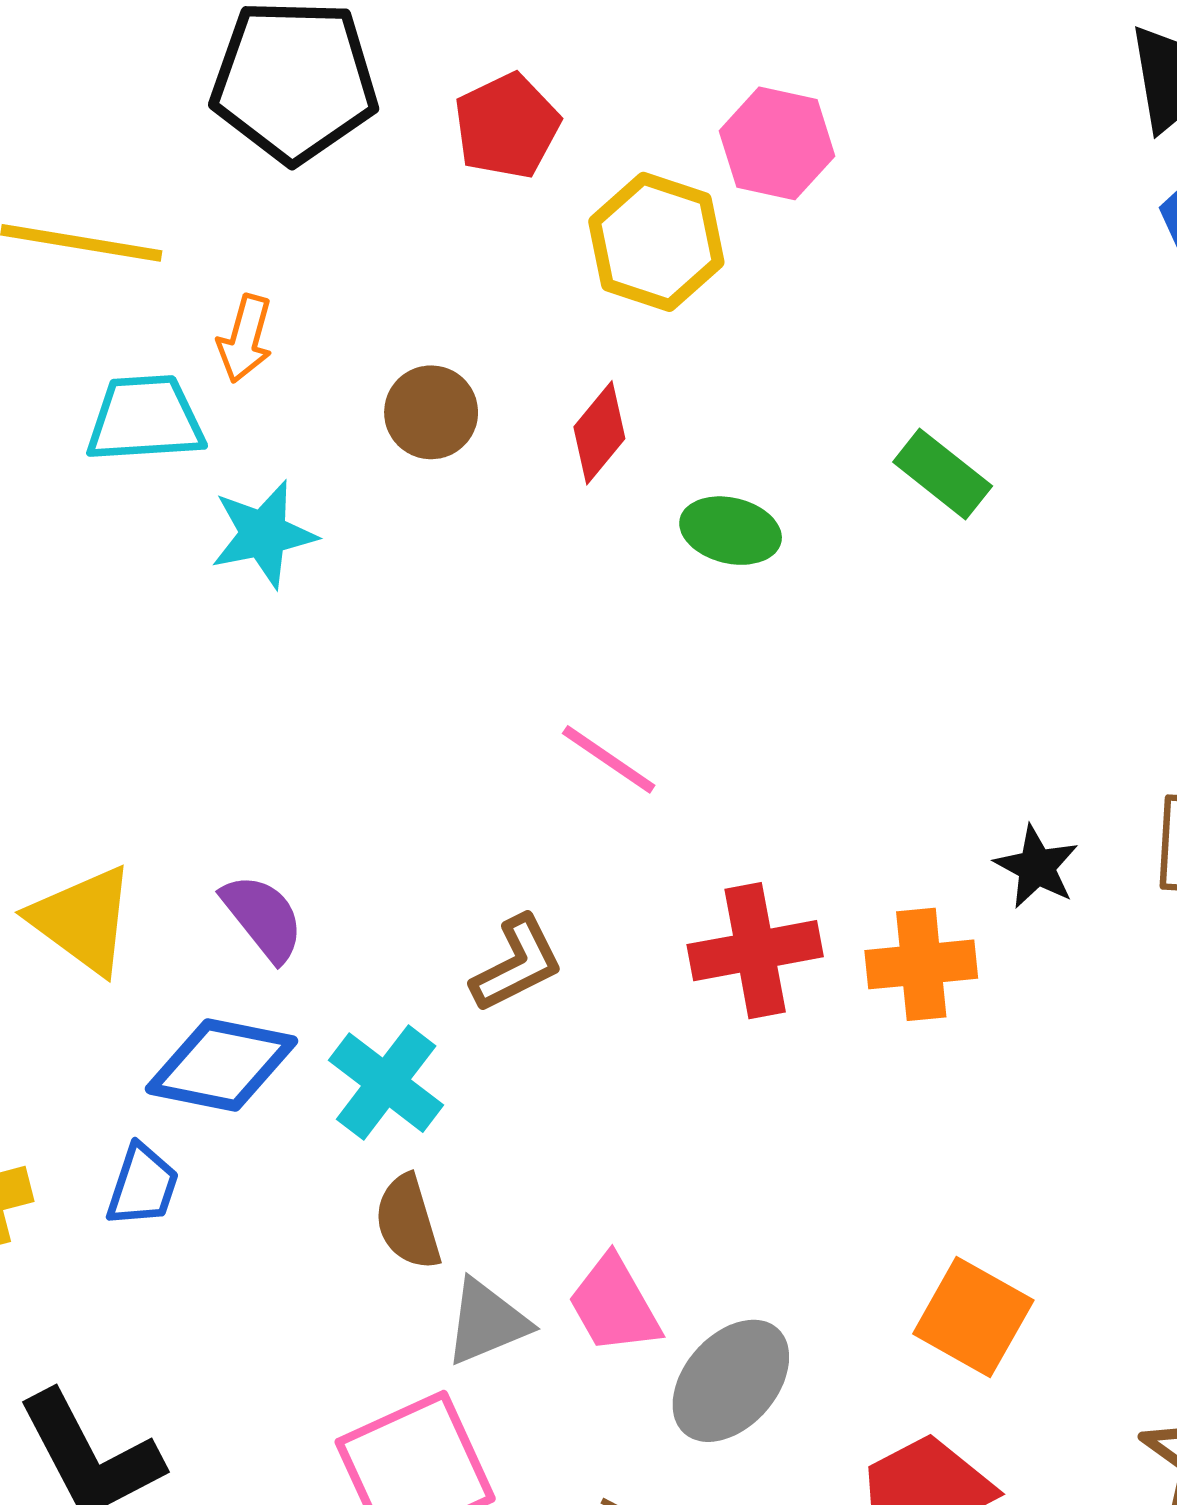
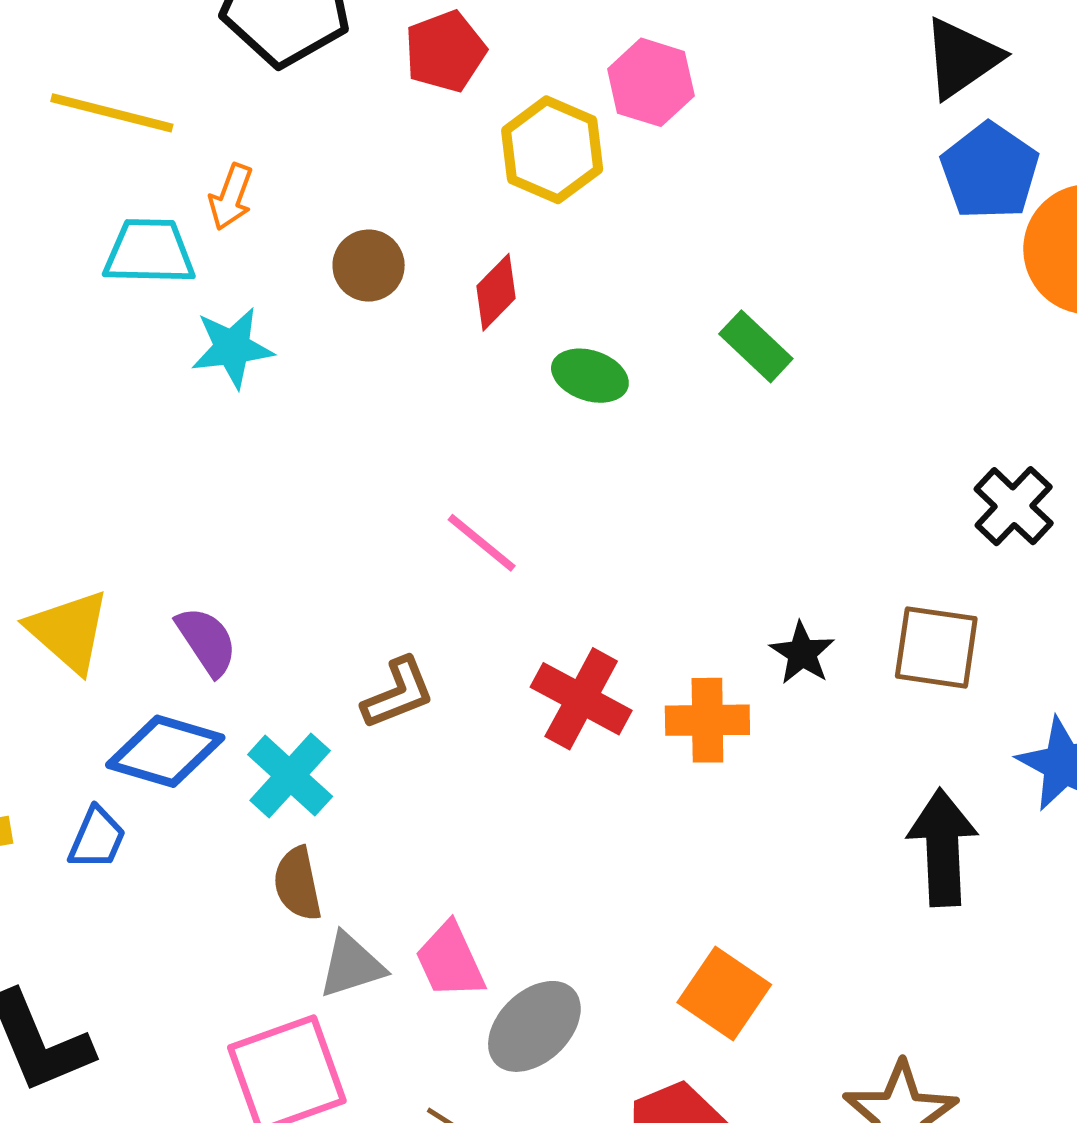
red cross: (755, 951) -> (581, 699), turned 34

